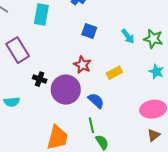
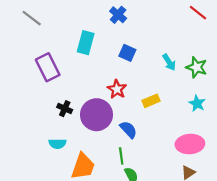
cyan rectangle: (41, 15) -> (86, 43), moved
black cross: (40, 79) -> (65, 109), moved
cyan semicircle: (12, 102) -> (57, 144), moved

